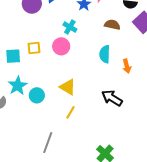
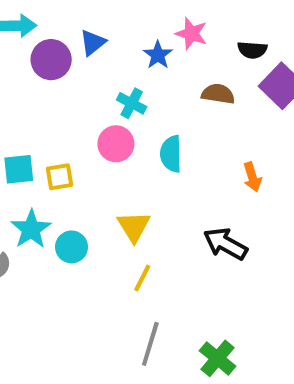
yellow square: (34, 48) -> (59, 177), moved
cyan semicircle: (105, 54) -> (171, 154), moved
yellow triangle: (68, 87) -> (134, 226), turned 30
gray line: (48, 143) -> (150, 344), moved

